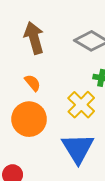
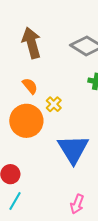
yellow cross: (81, 105) -> (54, 104), moved, size x0.6

